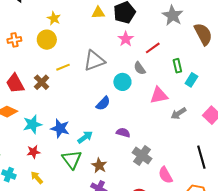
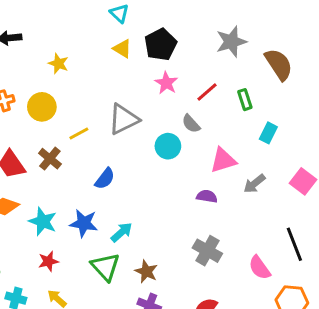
yellow triangle: (98, 13) -> (122, 49), turned 40
gray star: (173, 15) -> (231, 42), turned 30
yellow circle: (47, 40) -> (42, 107), moved
green rectangle: (177, 66) -> (245, 100), moved
blue semicircle: (103, 103) -> (105, 179), moved
cyan star: (32, 124) -> (43, 221), turned -30
purple semicircle: (123, 133) -> (207, 196), moved
pink semicircle: (165, 175) -> (260, 268), moved

